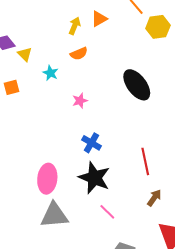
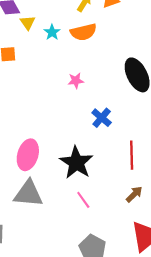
orange semicircle: (79, 54) -> (83, 32), size x1.4
cyan star: (50, 73) -> (52, 32), moved
blue cross: (91, 143) -> (102, 118), moved

